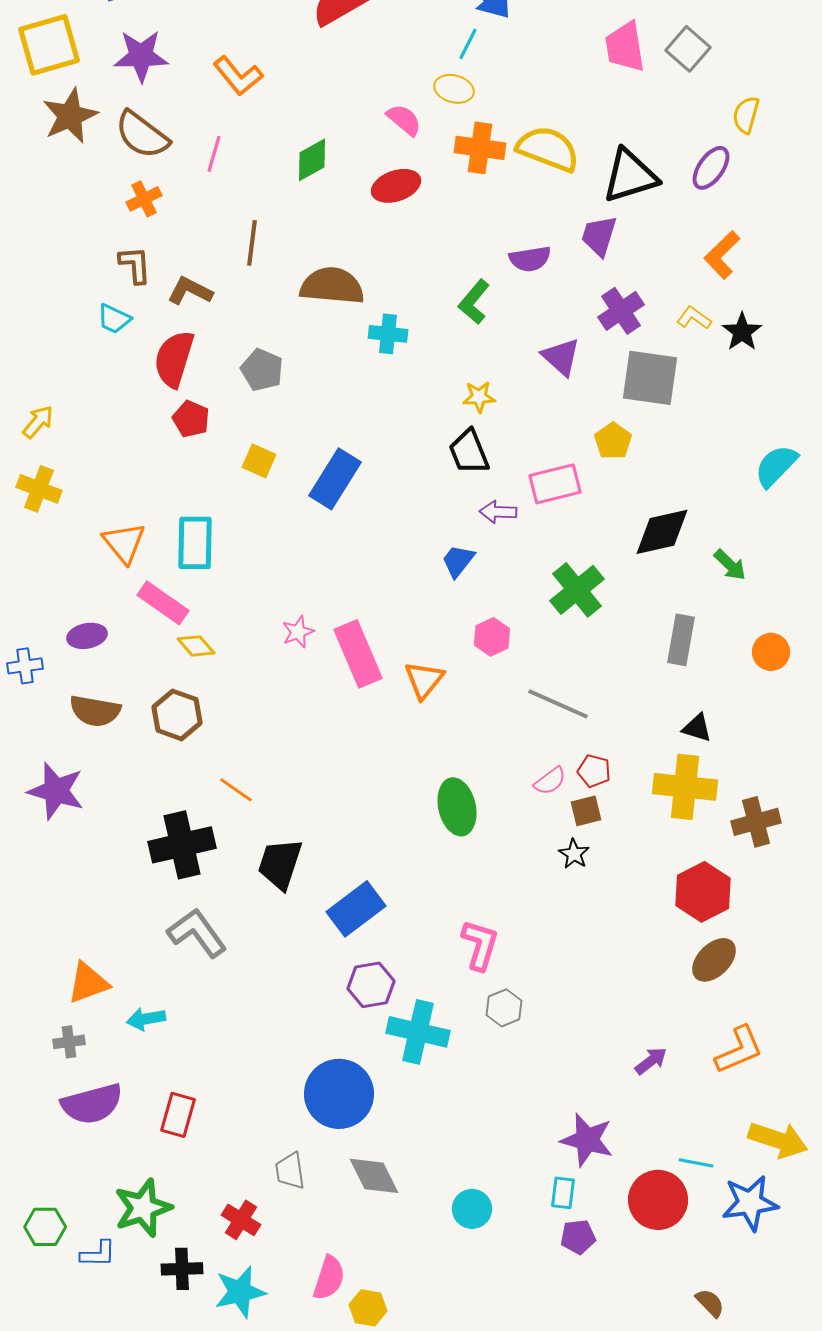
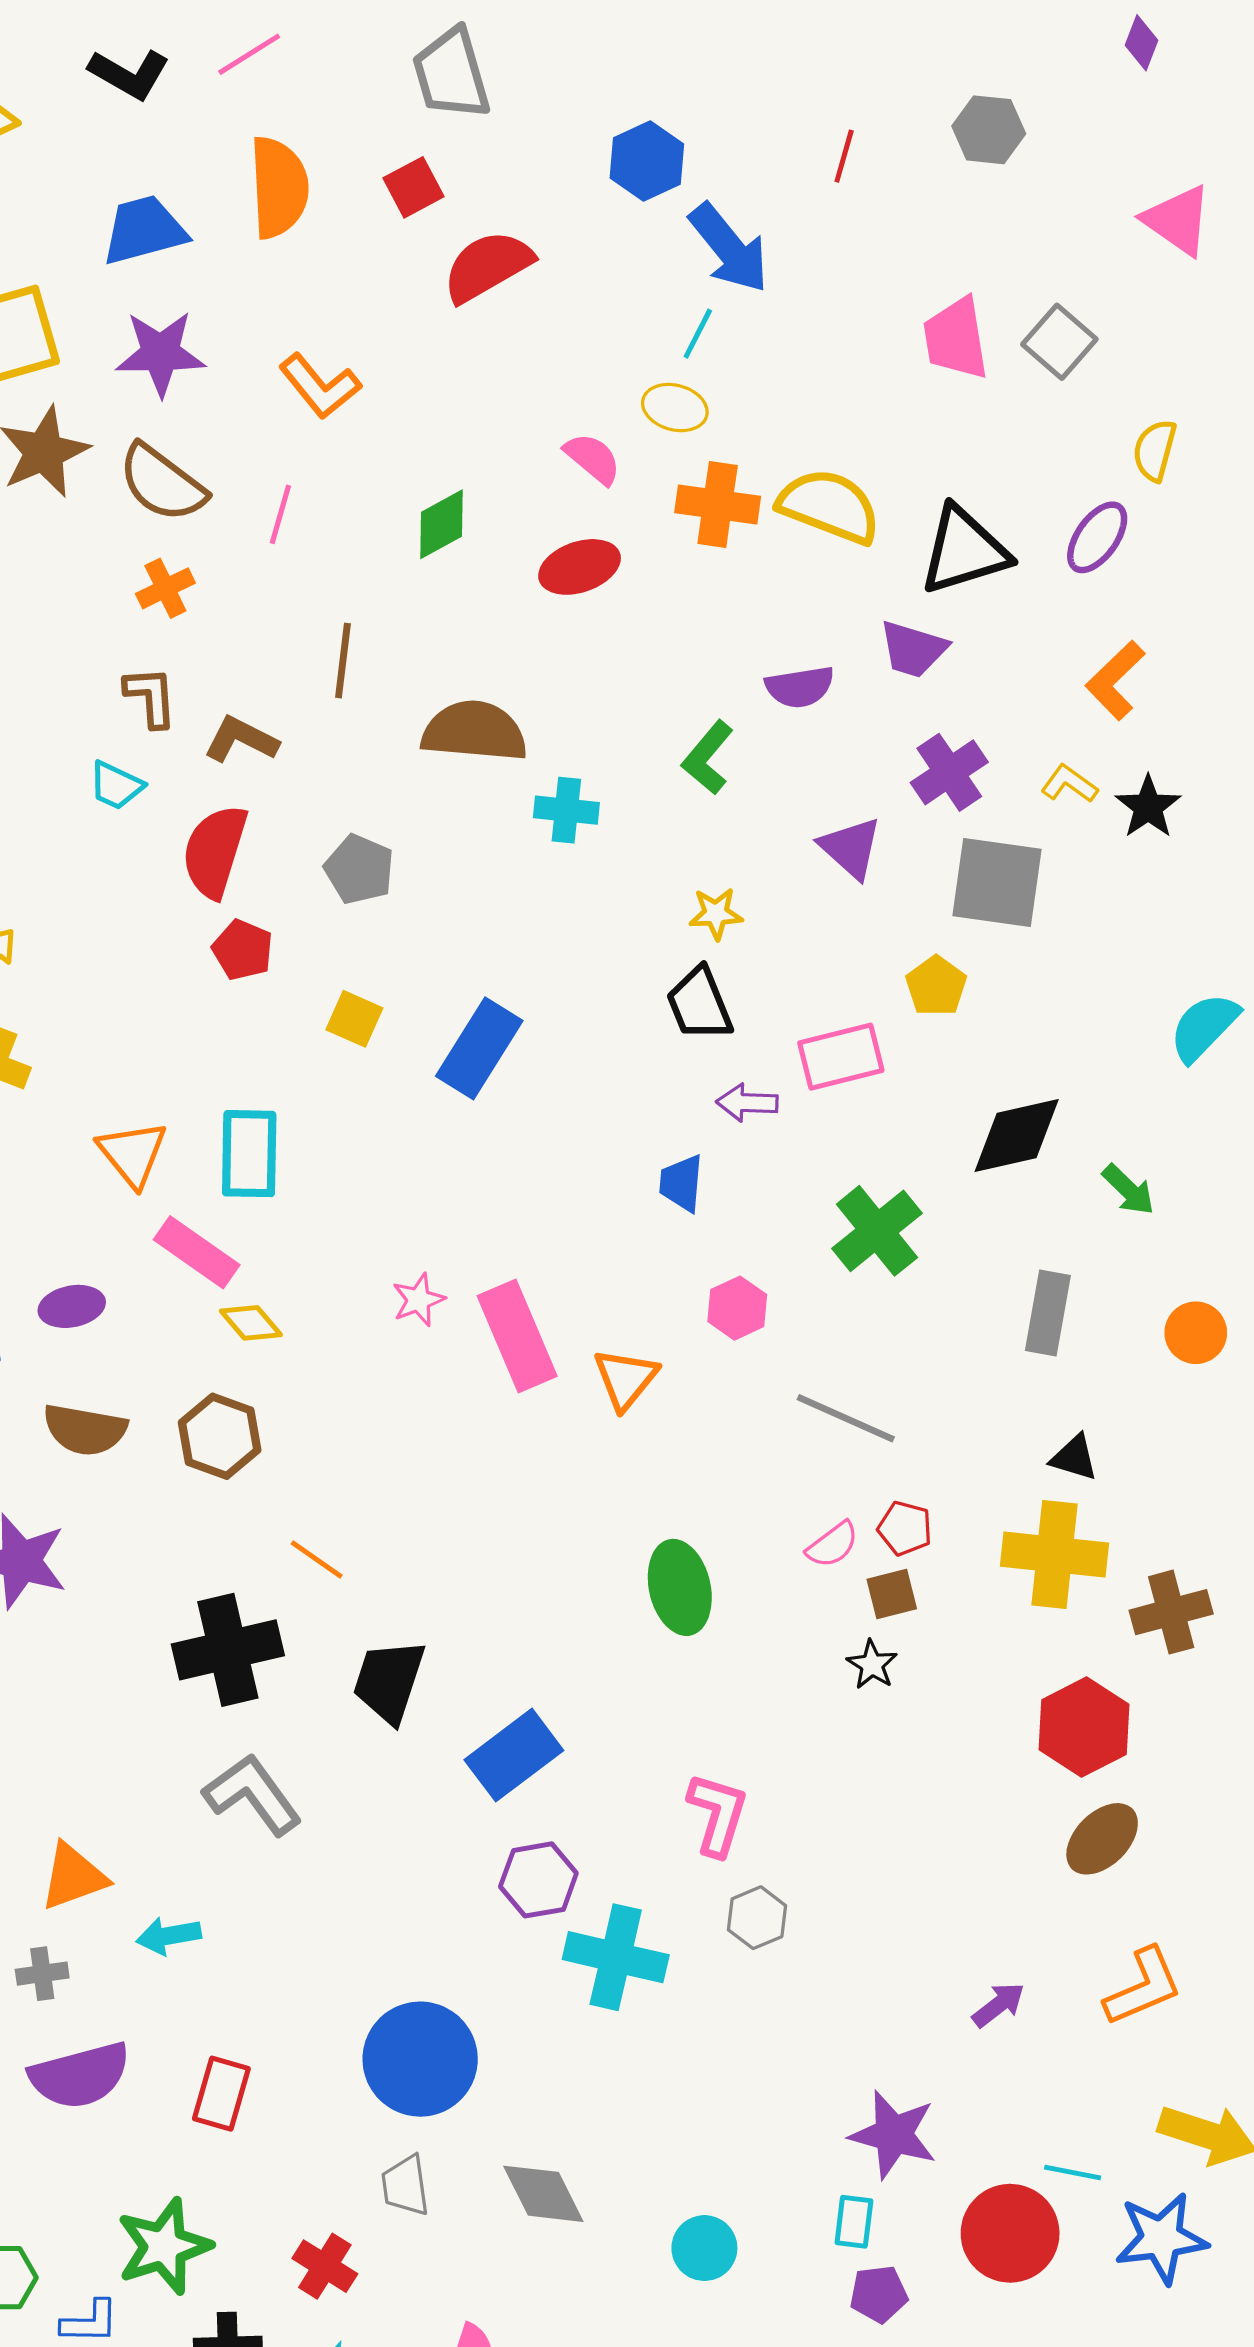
purple trapezoid: (599, 236) -> (913, 649), turned -90
blue trapezoid: (458, 561) -> (681, 1183), turned -33
blue circle: (339, 1094) -> (420, 2059), moved

